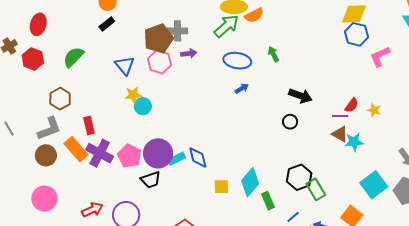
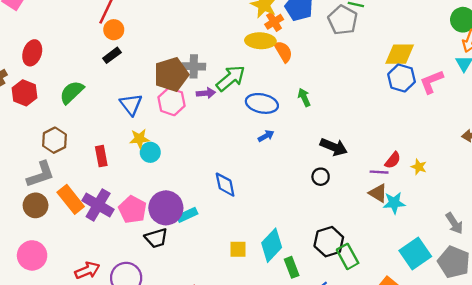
orange semicircle: (254, 15) -> (283, 52), turned -96
green arrow: (227, 26) -> (231, 78), moved
pink L-shape: (380, 56) -> (432, 82), moved
red rectangle: (89, 126) -> (101, 156), moved
blue diamond: (198, 157) -> (225, 185), moved

